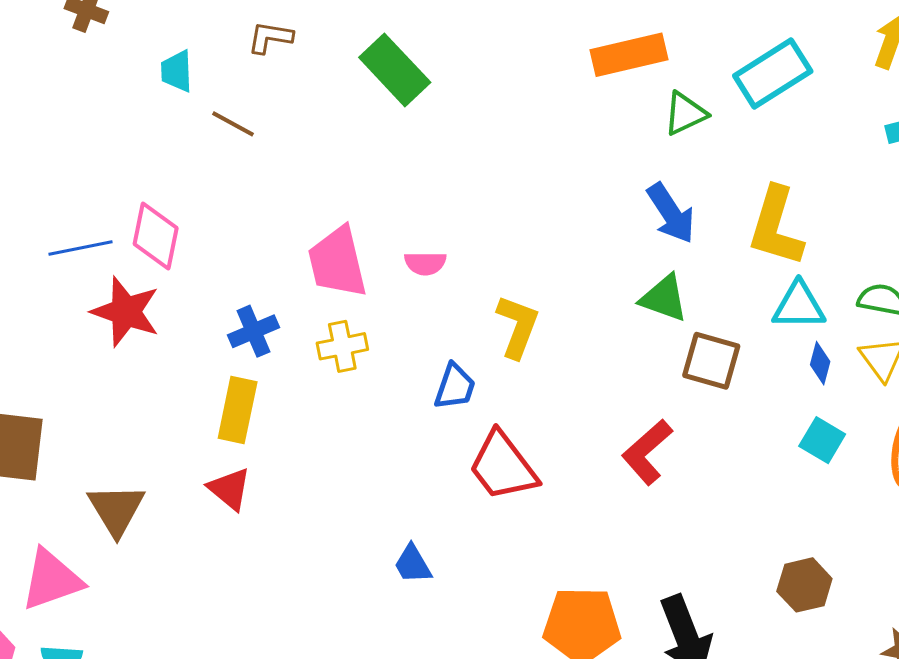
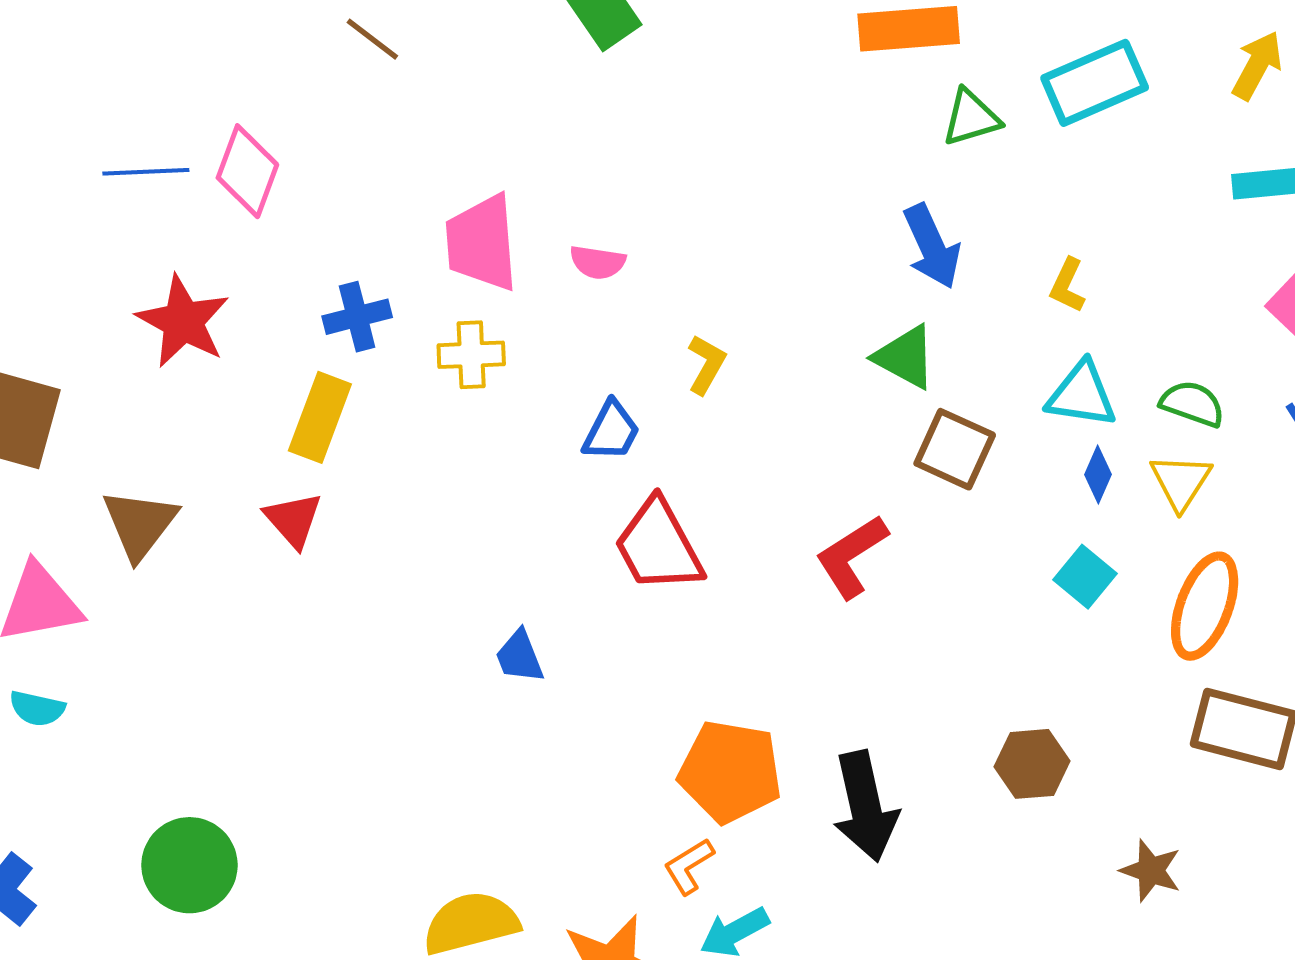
yellow L-shape: (776, 227) -> (1067, 285), size x0.5
red star: (126, 312) -> (183, 321), moved
yellow L-shape: (518, 326) -> (706, 364), size x0.7

